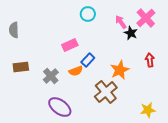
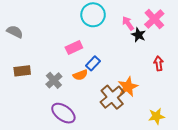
cyan circle: (88, 14) -> (93, 15), size x1.5
gray semicircle: (14, 30) -> (15, 32), turned 119
orange star: (120, 70) -> (128, 87), moved

